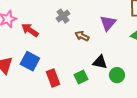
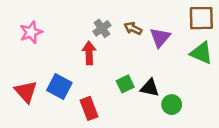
red arrow: (30, 30) -> (89, 53), moved, turned 54
brown arrow: (82, 36) -> (133, 28), moved
green square: (81, 77) -> (125, 84), moved

